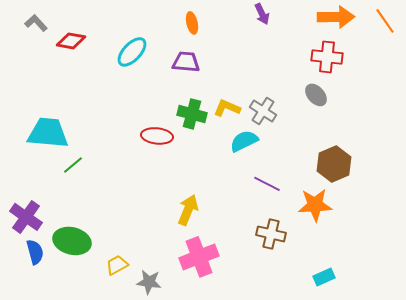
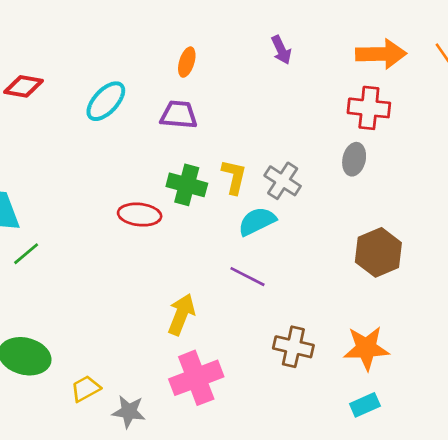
orange ellipse: (192, 23) -> (187, 62), turned 30
gray ellipse: (316, 95) -> (354, 159), turned 55
yellow L-shape: (227, 108) -> (234, 177), turned 80
purple line: (267, 184) -> (248, 277), moved
orange star: (315, 205) -> (366, 348), moved

